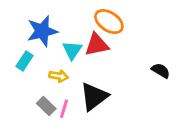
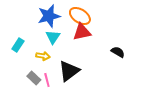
blue star: (42, 31) -> (49, 16), moved
red triangle: (97, 45) -> (82, 32), moved
pink line: (64, 109) -> (47, 80), turned -32

